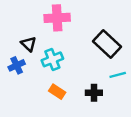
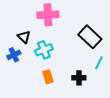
cyan line: (118, 75) -> (99, 63), turned -48
orange rectangle: (57, 92) -> (48, 77), turned 40

